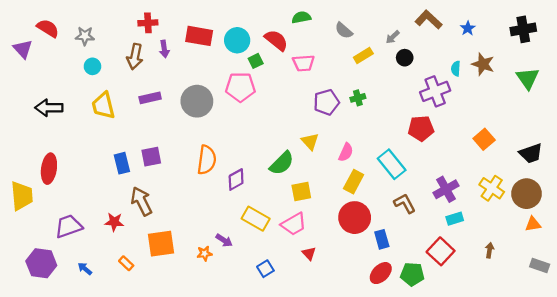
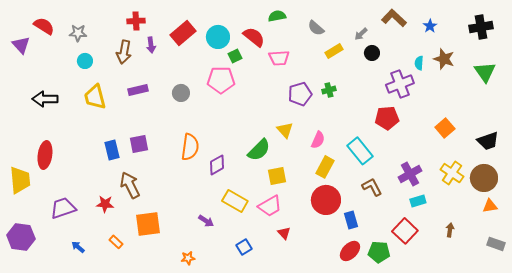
red rectangle: (199, 36) -> (183, 33), turned -50
gray circle: (197, 101) -> (181, 93), size x0.6
orange star: (205, 253) -> (188, 258), moved
purple hexagon: (41, 263) -> (21, 237), moved

